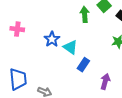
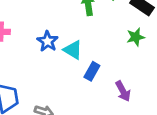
purple arrow: (105, 81) -> (123, 91), turned 140

